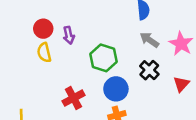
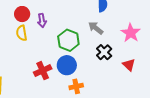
gray arrow: (149, 40) -> (96, 28), moved
red triangle: (181, 84) -> (129, 65), turned -32
blue circle: (116, 89) -> (67, 65), moved

